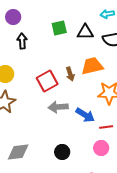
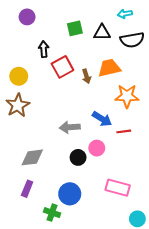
black arrow: (22, 41) -> (44, 49), moved
red square: (47, 81) -> (62, 67), moved
gray arrow: (58, 107) -> (70, 127), moved
pink circle: (101, 148) -> (97, 148), moved

